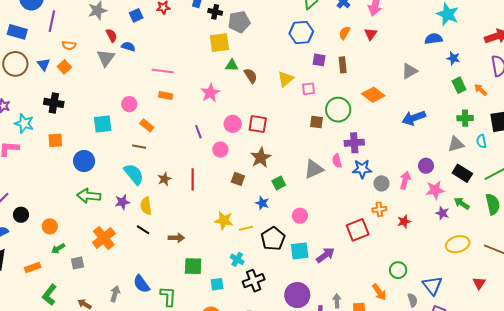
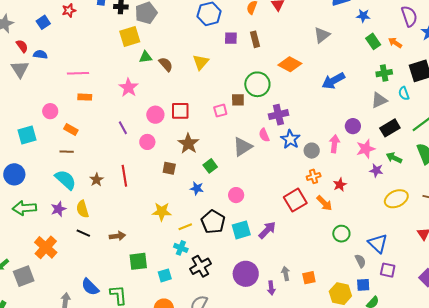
pink square: (308, 89) -> (220, 111), moved
blue star: (362, 169) -> (290, 139), turned -30
black rectangle: (462, 173) -> (390, 128), turned -54
yellow line: (246, 228) -> (185, 227), moved
gray square: (78, 263) -> (24, 276), size x1.5
orange arrow: (379, 292) -> (324, 203), moved

